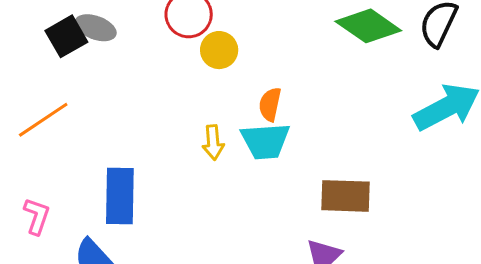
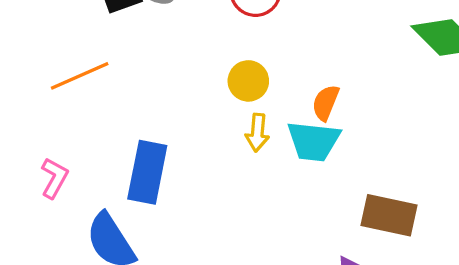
yellow circle: (219, 50) -> (248, 81), moved

